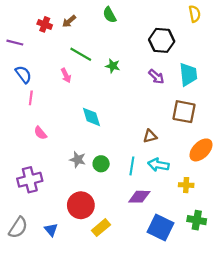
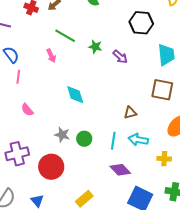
purple arrow: (156, 77) -> (120, 57), moved
purple diamond: (139, 197) -> (120, 170), turned 45
red circle: (81, 205) -> (51, 167), moved

